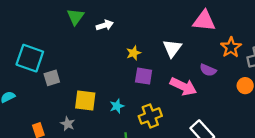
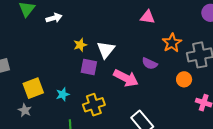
pink triangle: (204, 21) -> (148, 17), size x0.7
white triangle: (172, 48) -> (106, 50), moved
yellow square: (85, 101) -> (33, 88), turned -30
gray star: (68, 124) -> (25, 110), moved

